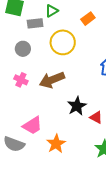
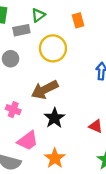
orange rectangle: (88, 19) -> (78, 20), turned -64
pink cross: (21, 80) -> (13, 110), moved
black star: (77, 106) -> (54, 118), moved

